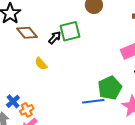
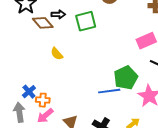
black arrow: (55, 38) -> (58, 14), moved, turned 48
orange cross: (27, 110) -> (43, 100), turned 32

